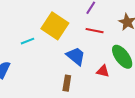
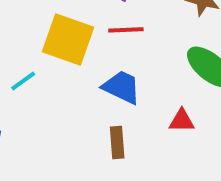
red line: (95, 31) -> (126, 30), moved
red triangle: (103, 71) -> (182, 121), moved

